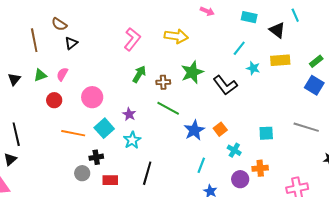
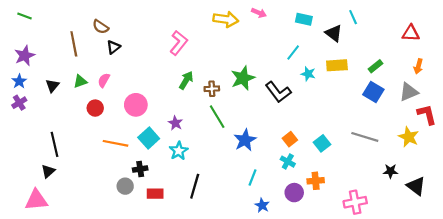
yellow arrow: (176, 36) -> (226, 19), moved
green line: (168, 108) -> (217, 117), turned 30
orange square: (220, 129) -> (290, 139), moved
cyan square: (266, 133) -> (322, 143), turned -35

